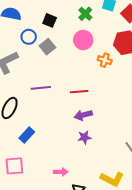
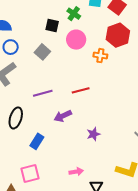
black square: (50, 20) -> (52, 26), moved
blue circle: (29, 37) -> (11, 47), moved
purple arrow: (83, 115) -> (63, 116), moved

